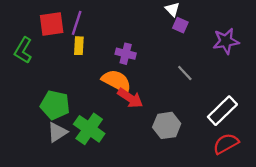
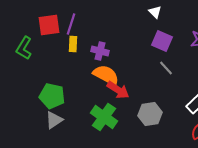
purple square: (180, 25) -> (162, 41), moved, size x1.5
purple cross: (126, 54) -> (100, 51), moved
green cross: (89, 129) -> (104, 117), moved

